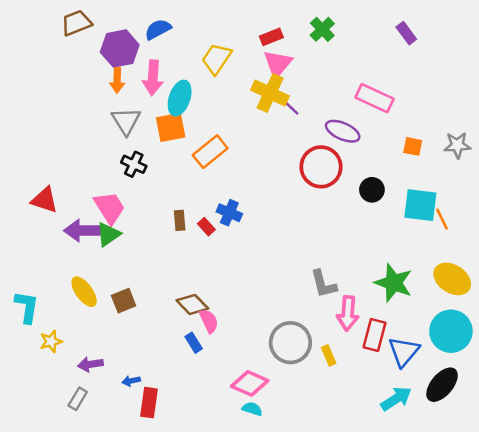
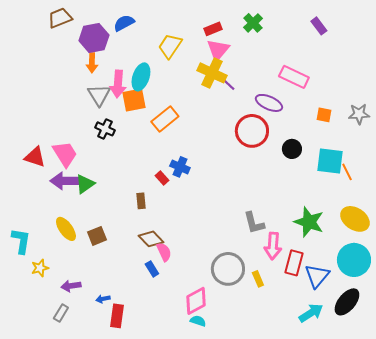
pink arrow: (153, 78) -> (118, 84), moved
pink trapezoid: (110, 208) -> (65, 154), moved
brown rectangle: (180, 220) -> (141, 201), moved
pink diamond: (250, 383) -> (196, 301), turned -52

